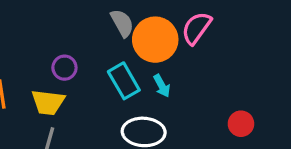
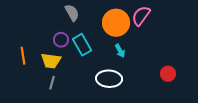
gray semicircle: (122, 23) -> (72, 13), moved
cyan rectangle: (124, 81) -> (82, 45), moved

